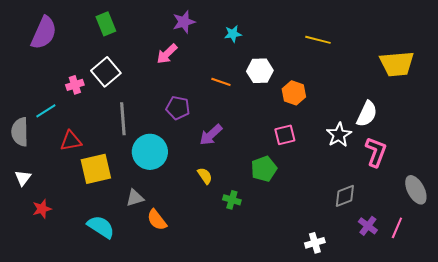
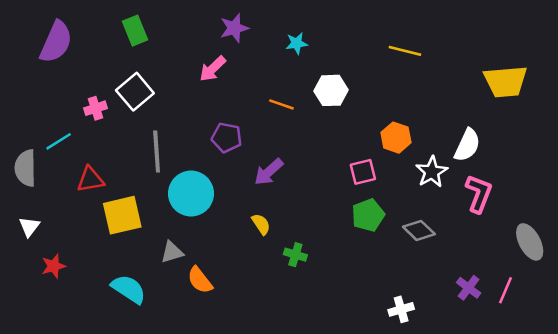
orange hexagon: (294, 93) -> (396, 138), moved
green pentagon: (264, 169) -> (368, 215), moved
gray diamond: (345, 196) -> (419, 230), moved, turned 65

